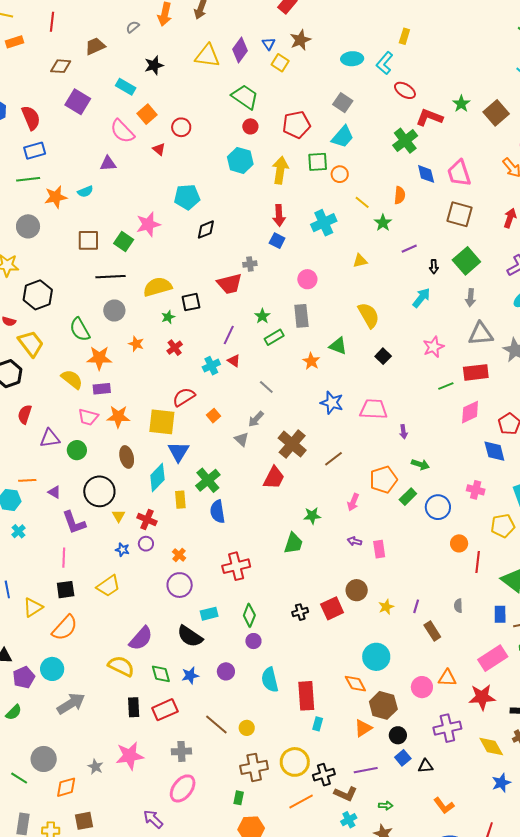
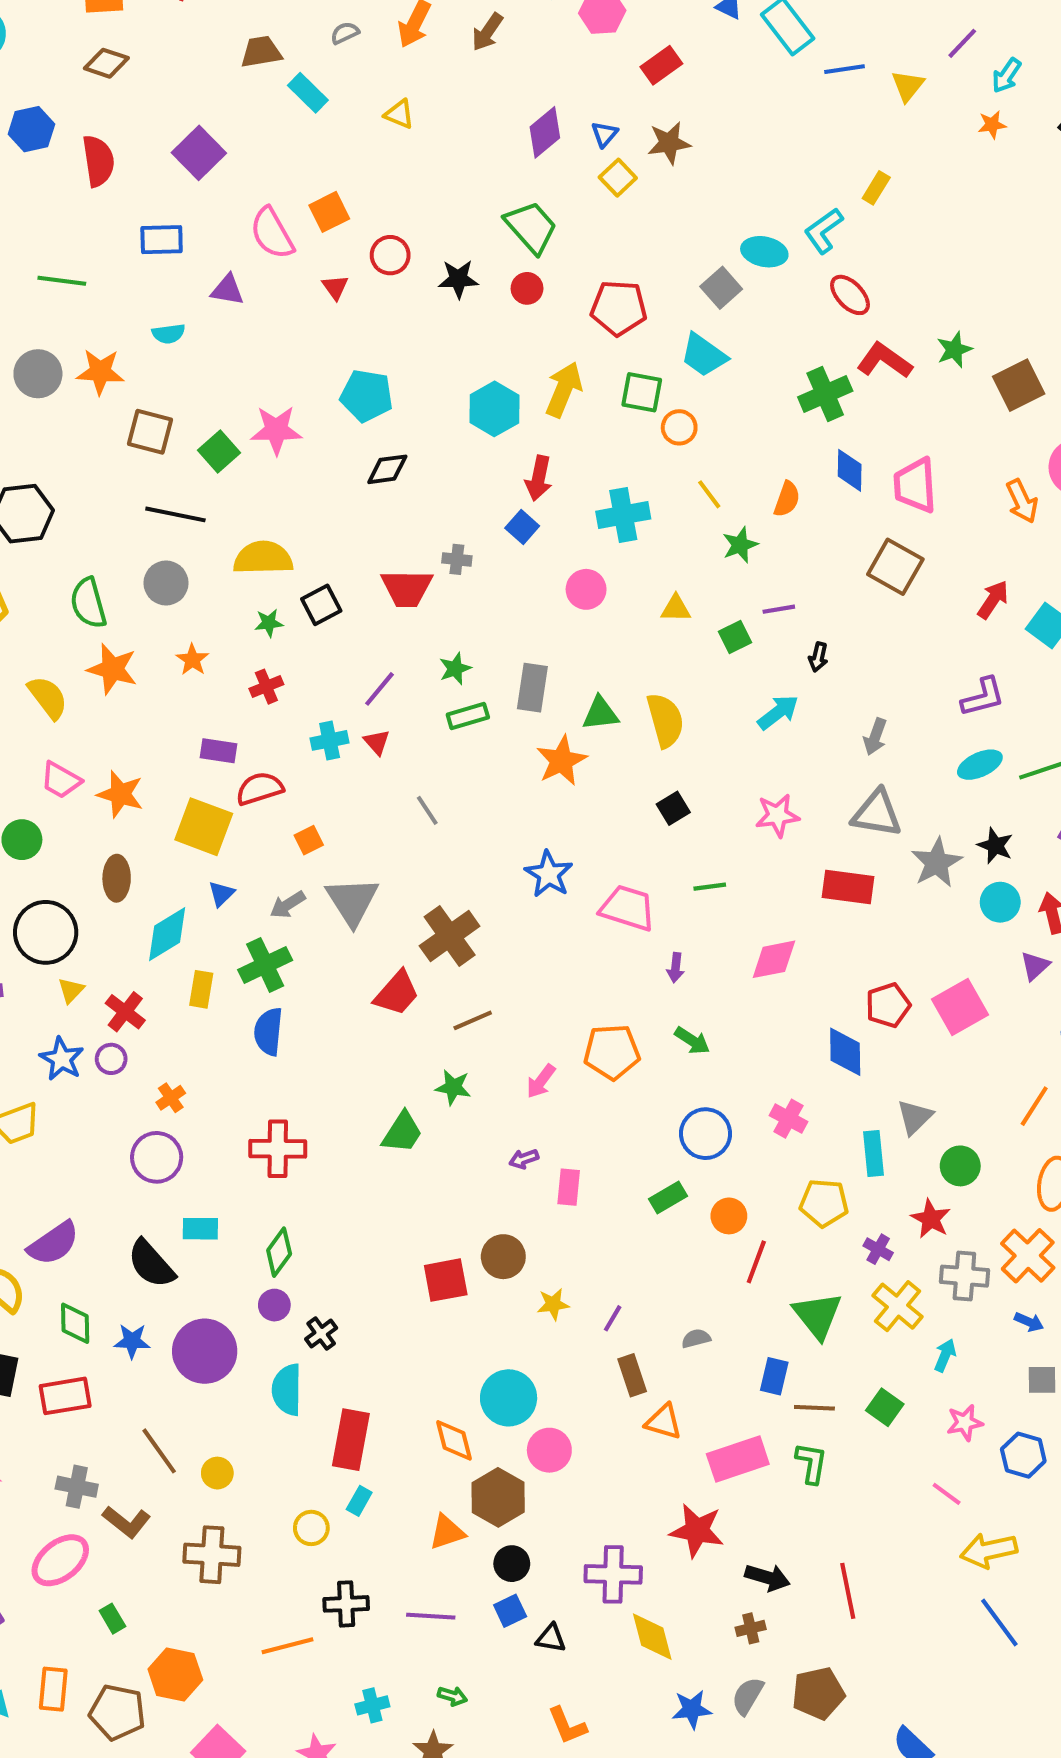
yellow triangle: (207, 56) -> (399, 114), moved, size x0.6
cyan ellipse: (352, 59) -> (764, 252), moved
black star: (154, 65) -> (458, 279), moved
brown diamond: (61, 66) -> (106, 63), moved
cyan rectangle: (126, 87) -> (308, 93), moved
cyan trapezoid: (343, 137) -> (704, 355), turned 70
blue rectangle: (35, 151) -> (162, 240), moved
cyan hexagon: (240, 160) -> (494, 409), moved
orange star: (56, 197) -> (100, 372), moved
green square: (466, 261) -> (735, 637), moved, size x0.6
pink circle: (307, 279) -> (586, 589), moved
black square: (191, 302) -> (321, 605), turned -30
green triangle: (338, 346) -> (600, 713), moved, turned -42
orange star: (311, 361) -> (562, 761), moved, size x1.4
green line: (446, 386) -> (710, 887), moved
purple rectangle: (102, 389) -> (218, 751), moved
pink diamond: (470, 412) -> (774, 959), moved
gray arrow: (256, 419) -> (288, 905), moved
gray triangle: (242, 439) -> (352, 901), size x1.8
blue triangle: (178, 452) -> (221, 894), size x0.6
brown line: (334, 459) -> (473, 1020), moved
green rectangle: (408, 497) -> (668, 1198), moved
purple arrow: (354, 541) -> (524, 1159), turned -48
blue star: (122, 550) -> (62, 1059), size x1.5
gray semicircle: (458, 606) -> (696, 1338), turned 64
black cross: (300, 612) -> (321, 1334), moved, turned -35
purple circle: (226, 671) -> (205, 1351), size x1.8
orange triangle: (447, 678) -> (663, 1422), moved
pink circle: (422, 687) -> (549, 1450), moved
yellow diamond: (491, 746) -> (652, 1637), moved
yellow circle: (295, 762) -> (311, 1528), moved, size x0.6
brown L-shape: (346, 794) -> (127, 1522), moved
green rectangle: (239, 798) -> (112, 1619), moved, turned -56

